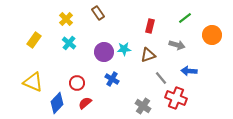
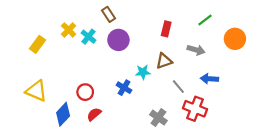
yellow cross: (66, 19) -> (69, 30), moved
cyan cross: (69, 43) -> (89, 37), moved
cyan star: (124, 49) -> (143, 72), moved
purple circle: (104, 52) -> (118, 40), moved

